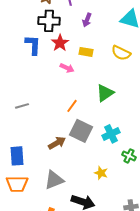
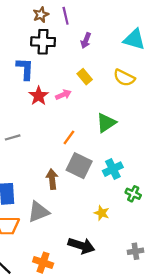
red star: (60, 43) -> (39, 96), moved
yellow rectangle: (86, 52) -> (85, 77), turned 40
pink arrow: (67, 68) -> (63, 95), turned -48
brown arrow: (57, 143) -> (52, 179), turned -66
gray triangle: (54, 180) -> (39, 212), moved

